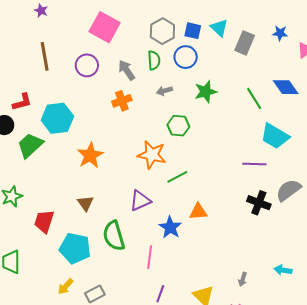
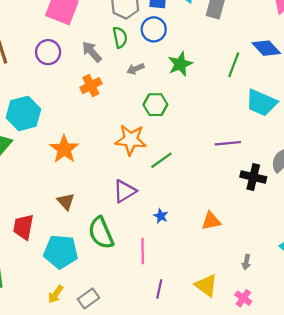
green line: (254, 98) -> (234, 65), turned 60
purple line: (254, 164) -> (228, 143), moved
orange triangle: (198, 212) -> (211, 221), moved
blue star: (170, 227) -> (161, 216), size x0.6

